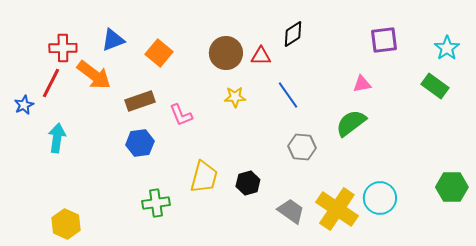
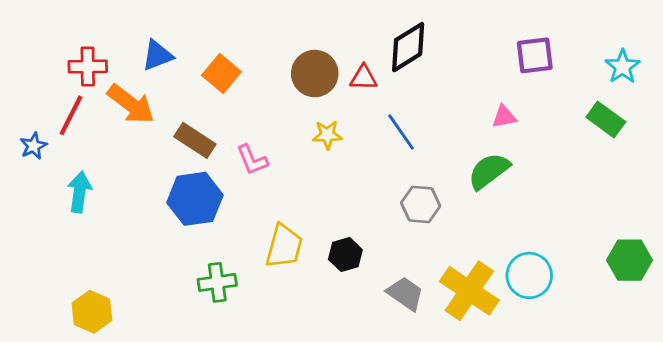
black diamond: (293, 34) -> (408, 47), size x1.4
brown rectangle: (140, 101) -> (195, 140), turned 52
blue hexagon: (140, 143) -> (195, 199), size x1.4

